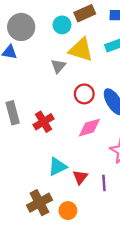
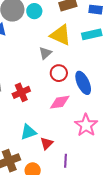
cyan circle: (62, 25) -> (34, 11), moved
gray triangle: (58, 66) -> (45, 53), moved
purple line: (104, 183) -> (65, 161), moved

